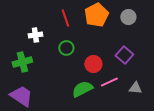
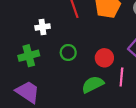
green circle: (66, 48) -> (68, 52), moved
pink line: (109, 82) -> (121, 77), turned -60

